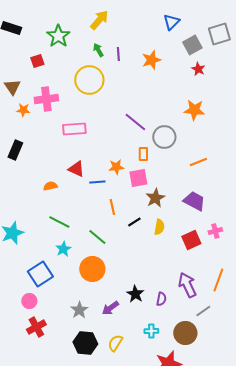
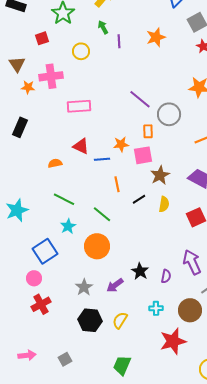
purple line: (118, 54) -> (119, 41), moved
yellow circle: (89, 80) -> (81, 51), moved, size x0.6

